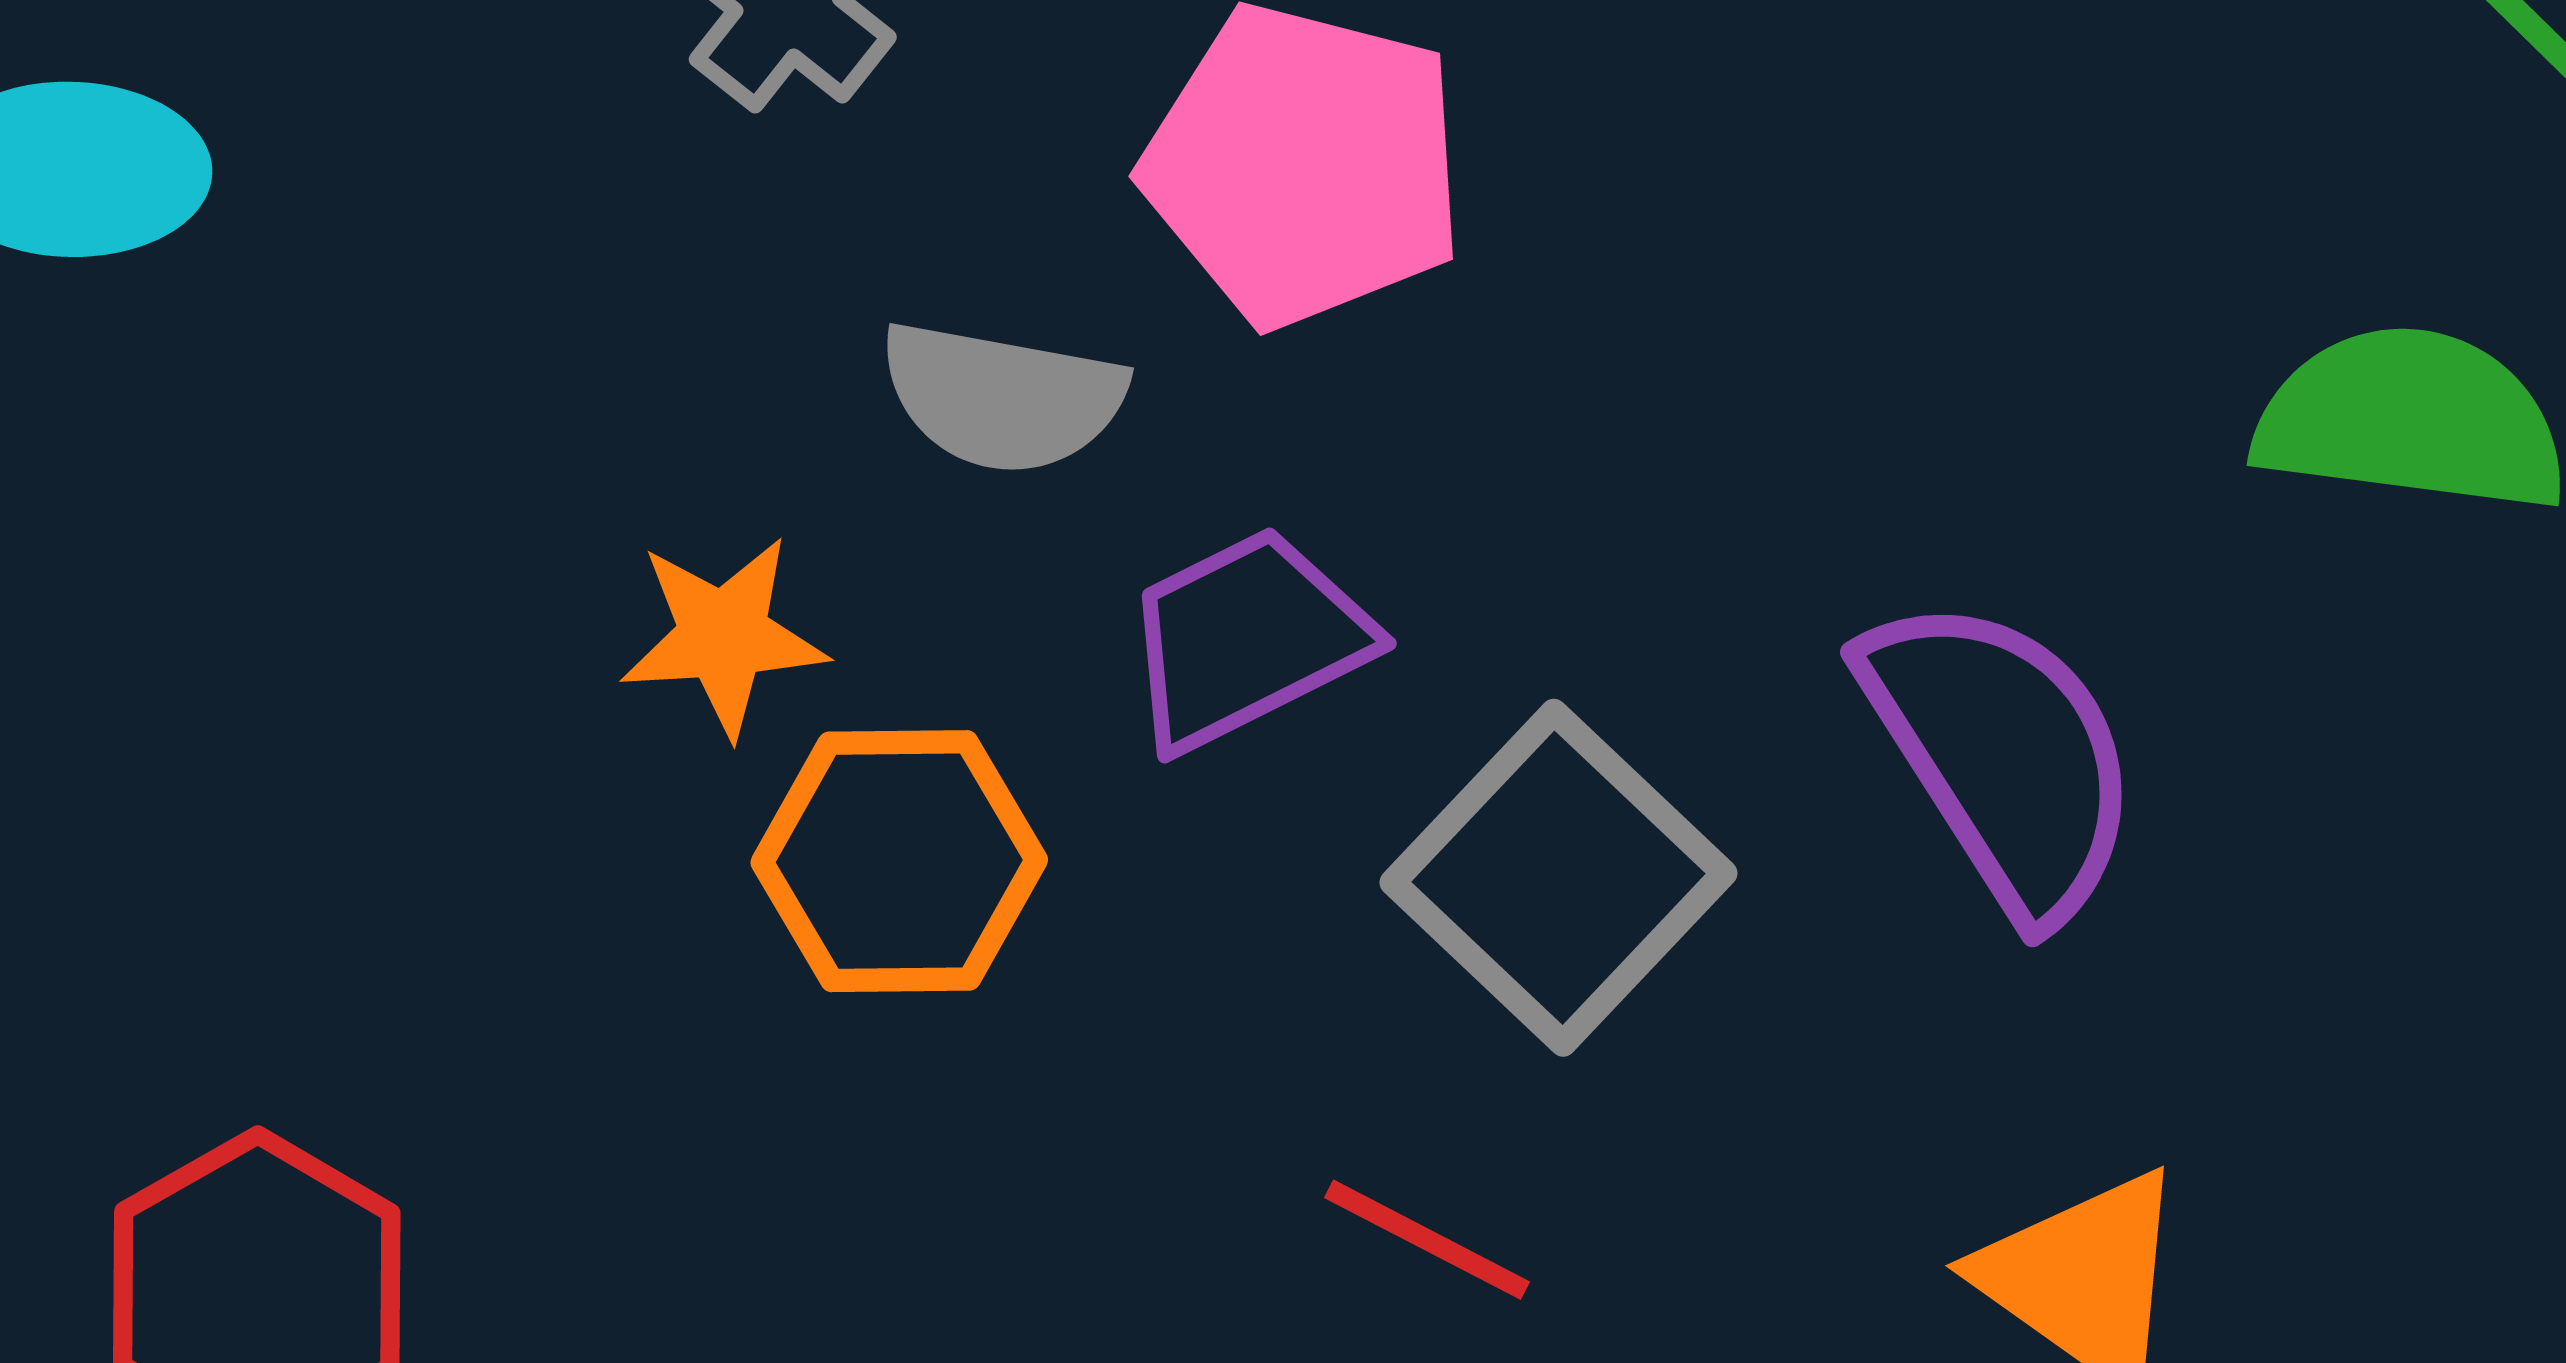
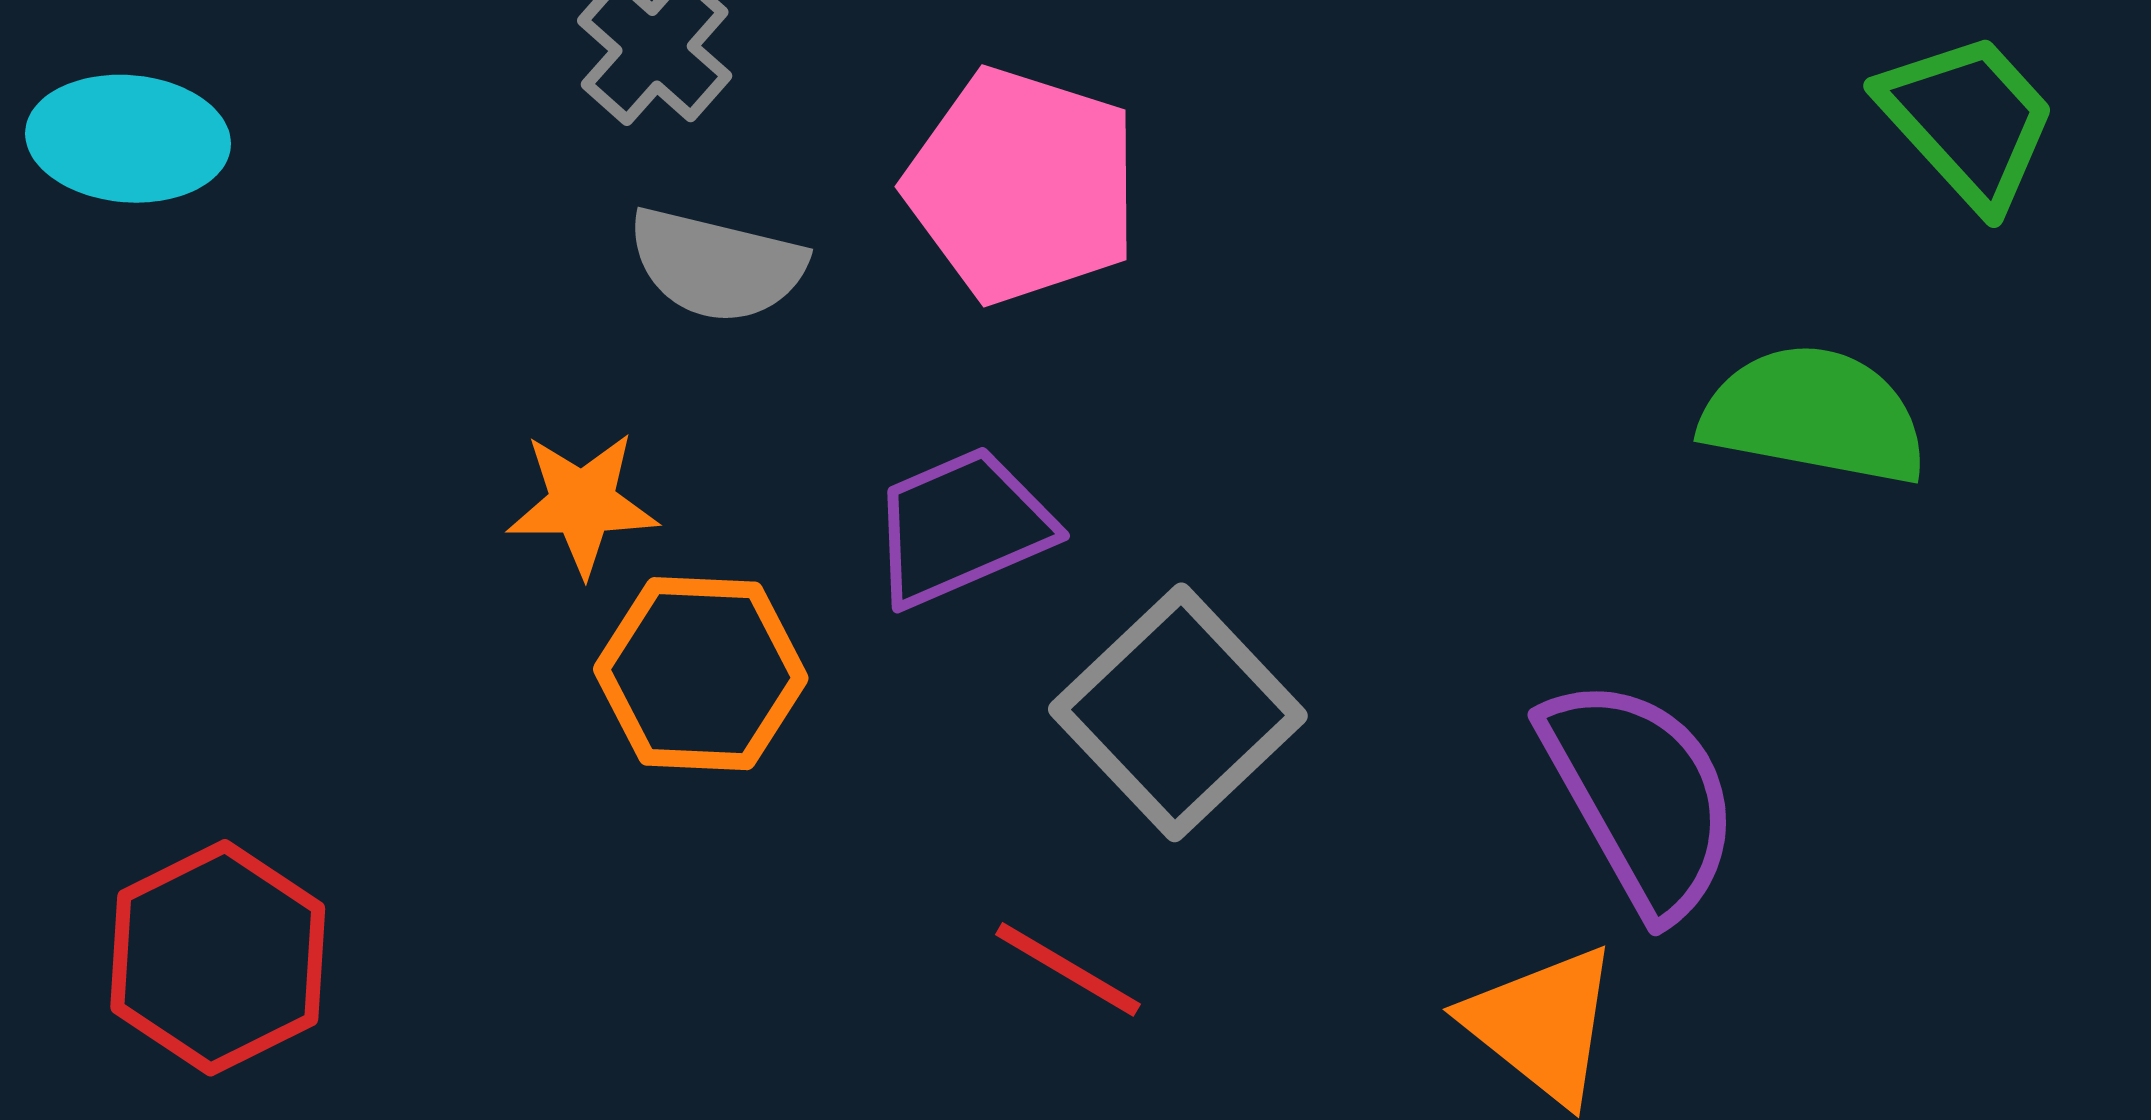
gray semicircle: (1002, 397) -> (717, 265), moved
purple semicircle: (2002, 756) -> (1641, 796), moved

